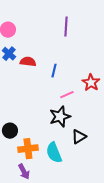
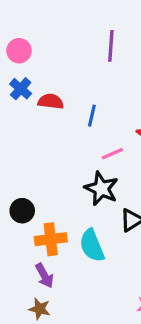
black star: (60, 117) -> (101, 189), turned -30

